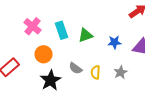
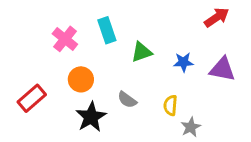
cyan rectangle: (62, 30) -> (107, 30), moved
yellow semicircle: (96, 72) -> (170, 105), moved
gray star: (120, 72) -> (191, 127), moved

